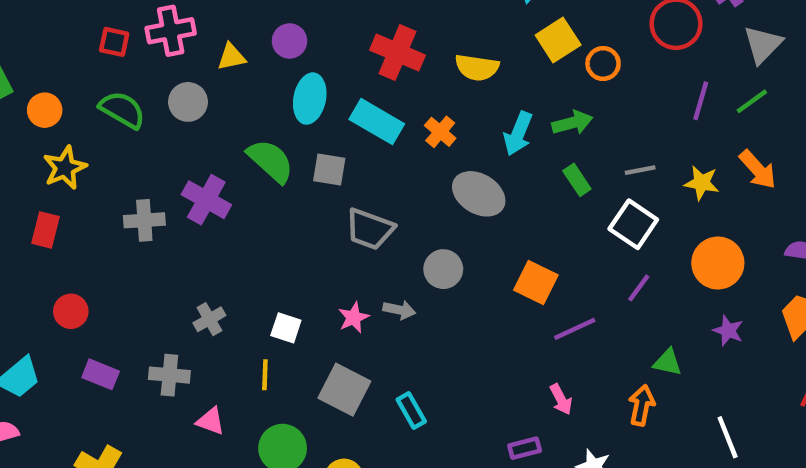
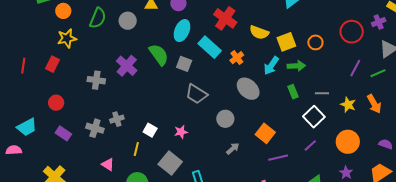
yellow square: (558, 40) -> (286, 42), moved
green semicircle: (122, 110) -> (98, 18), turned 70
gray cross: (144, 220) -> (96, 80), moved
gray arrow: (399, 310) -> (233, 149), moved, turned -64
gray cross: (169, 375) -> (95, 128), moved

